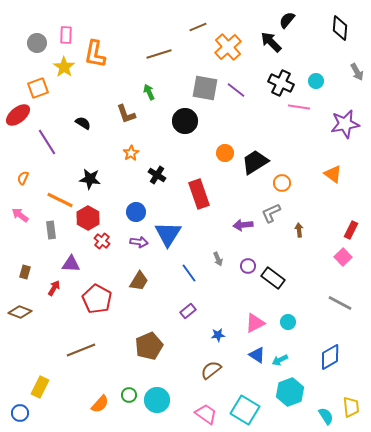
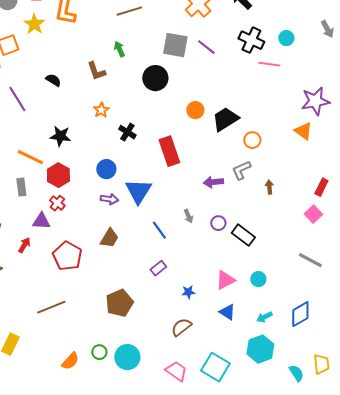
purple star: (345, 124) -> (315, 101), moved
red cross: (102, 241) -> (57, 203), moved
cyan arrow: (280, 360) -> (264, 317), moved

